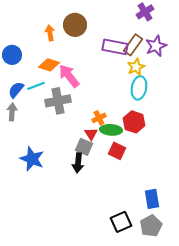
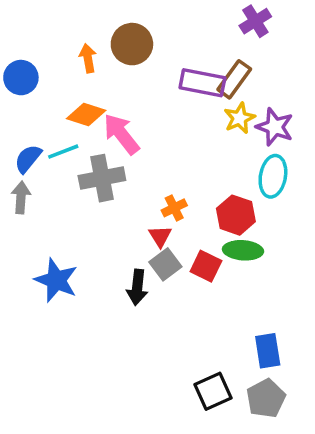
purple star: (156, 46) -> (275, 127), moved, turned -30
blue circle: (12, 55) -> (21, 78), moved
cyan ellipse: (139, 88) -> (273, 176), moved
green ellipse: (111, 130) -> (243, 250), moved
gray square: (84, 147) -> (165, 264), moved, turned 30

